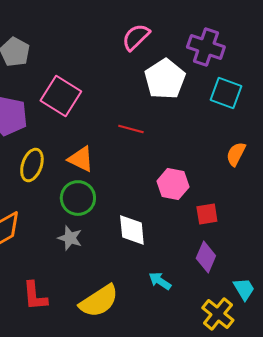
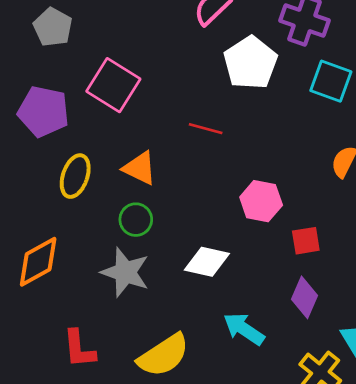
green circle: (78, 198) -> (136, 220), size x0.7
white diamond: (132, 230) -> (207, 262), turned -72
gray star: (70, 238) -> (125, 272), size x1.5
cyan arrow: (160, 281) -> (244, 329), size x1.4

